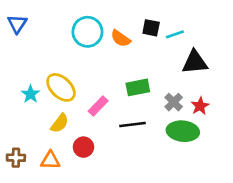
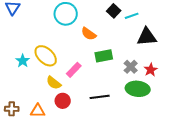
black square: (151, 28) -> (114, 11), turned 32
orange semicircle: (121, 38) -> (89, 34), moved
yellow semicircle: (60, 123) -> (54, 83), moved, turned 91
black line: (133, 125) -> (100, 97), moved

